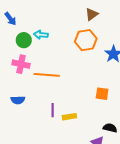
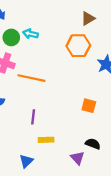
yellow rectangle: (69, 117) -> (46, 140), moved

